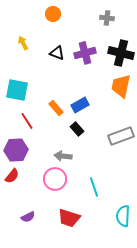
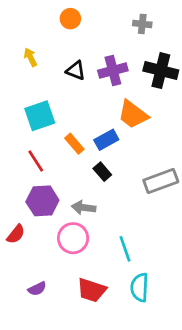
orange trapezoid: (121, 86) -> (133, 114), moved, turned -65
cyan square: (17, 90) -> (40, 116), moved, turned -30
purple hexagon: (16, 150) -> (42, 201), moved
cyan semicircle: (123, 216) -> (140, 287), moved

